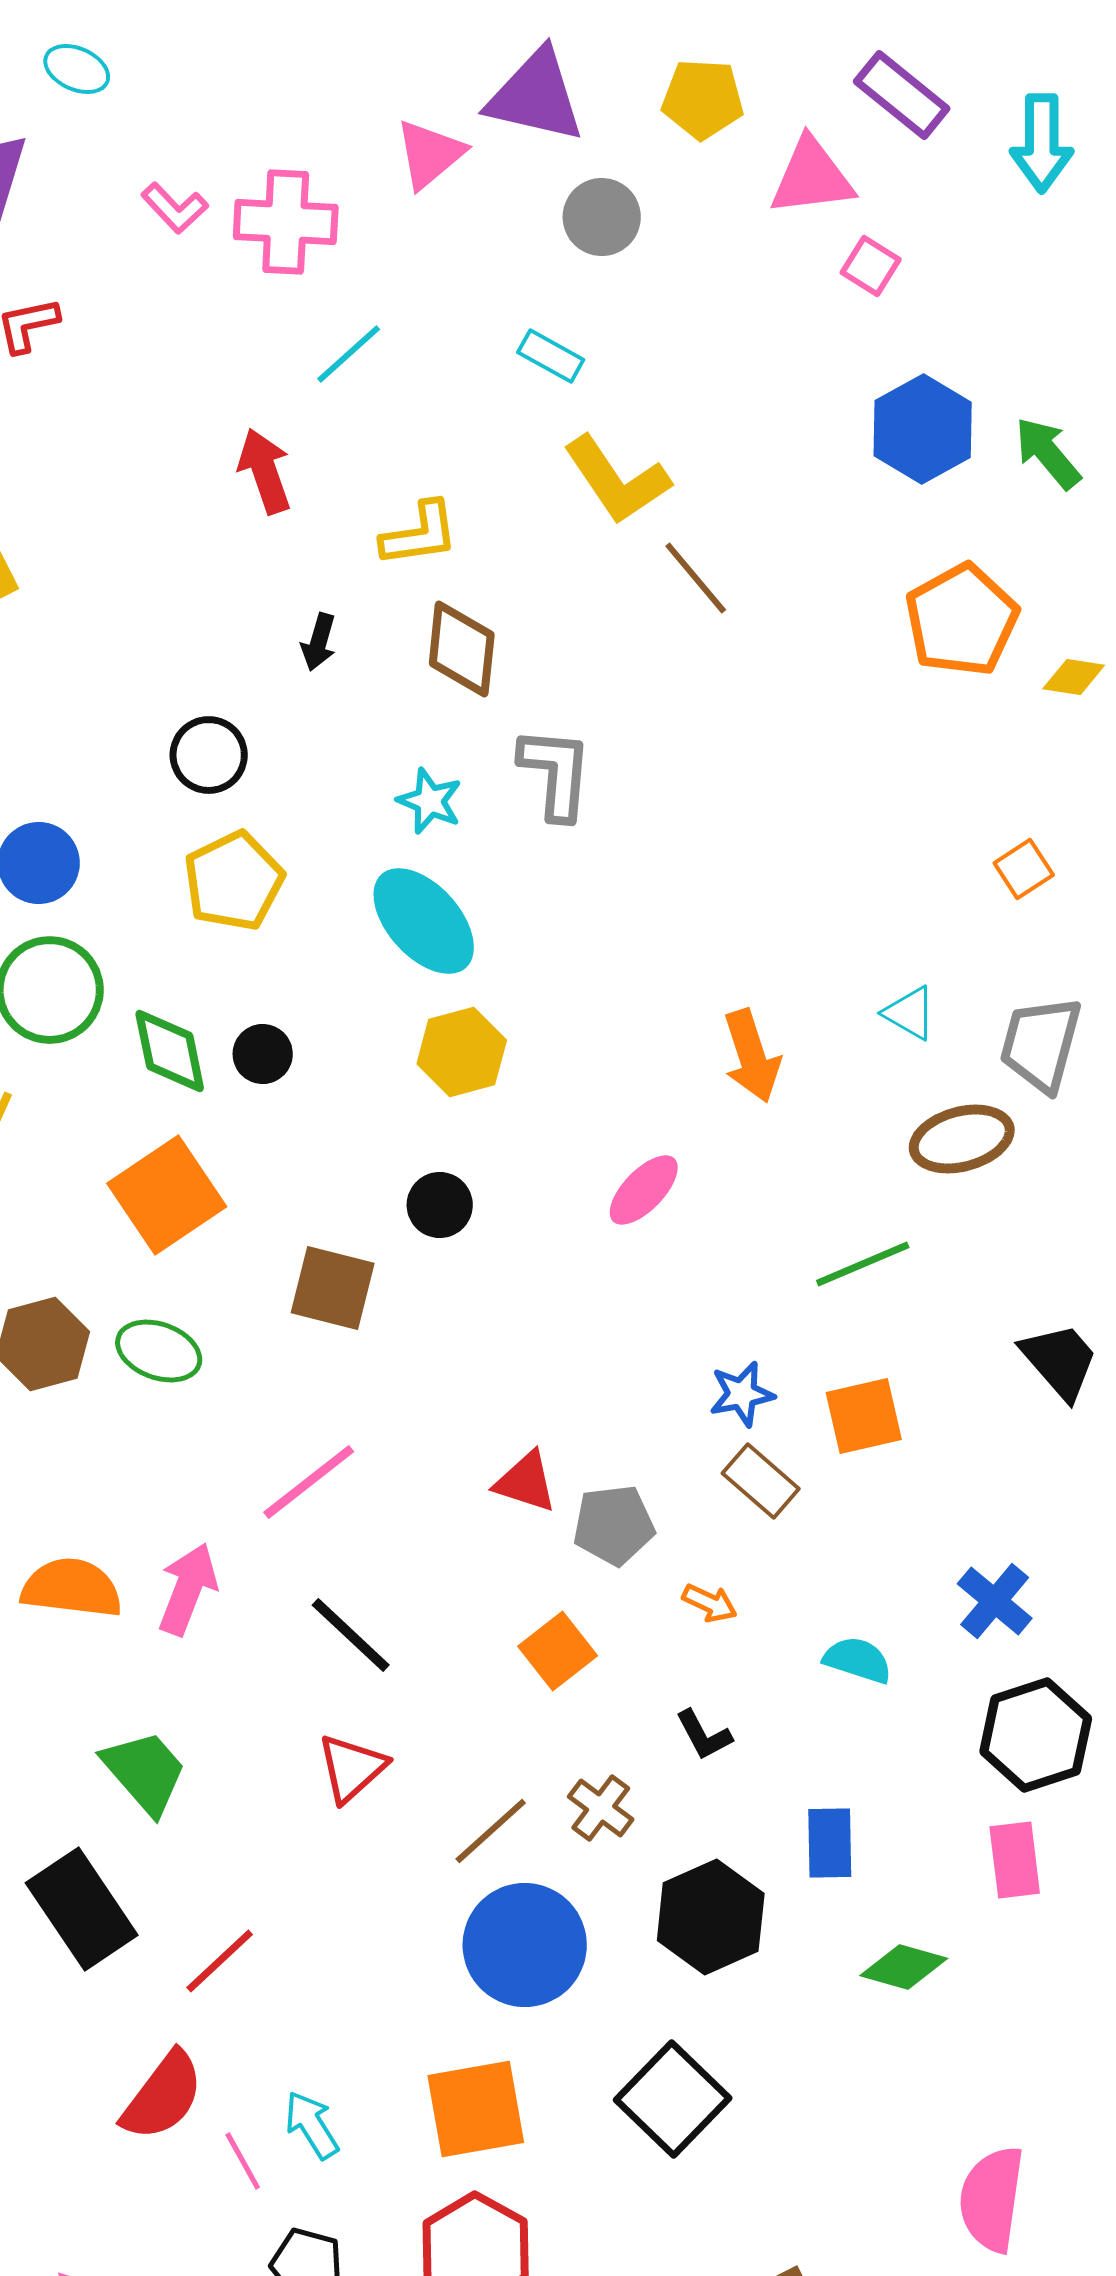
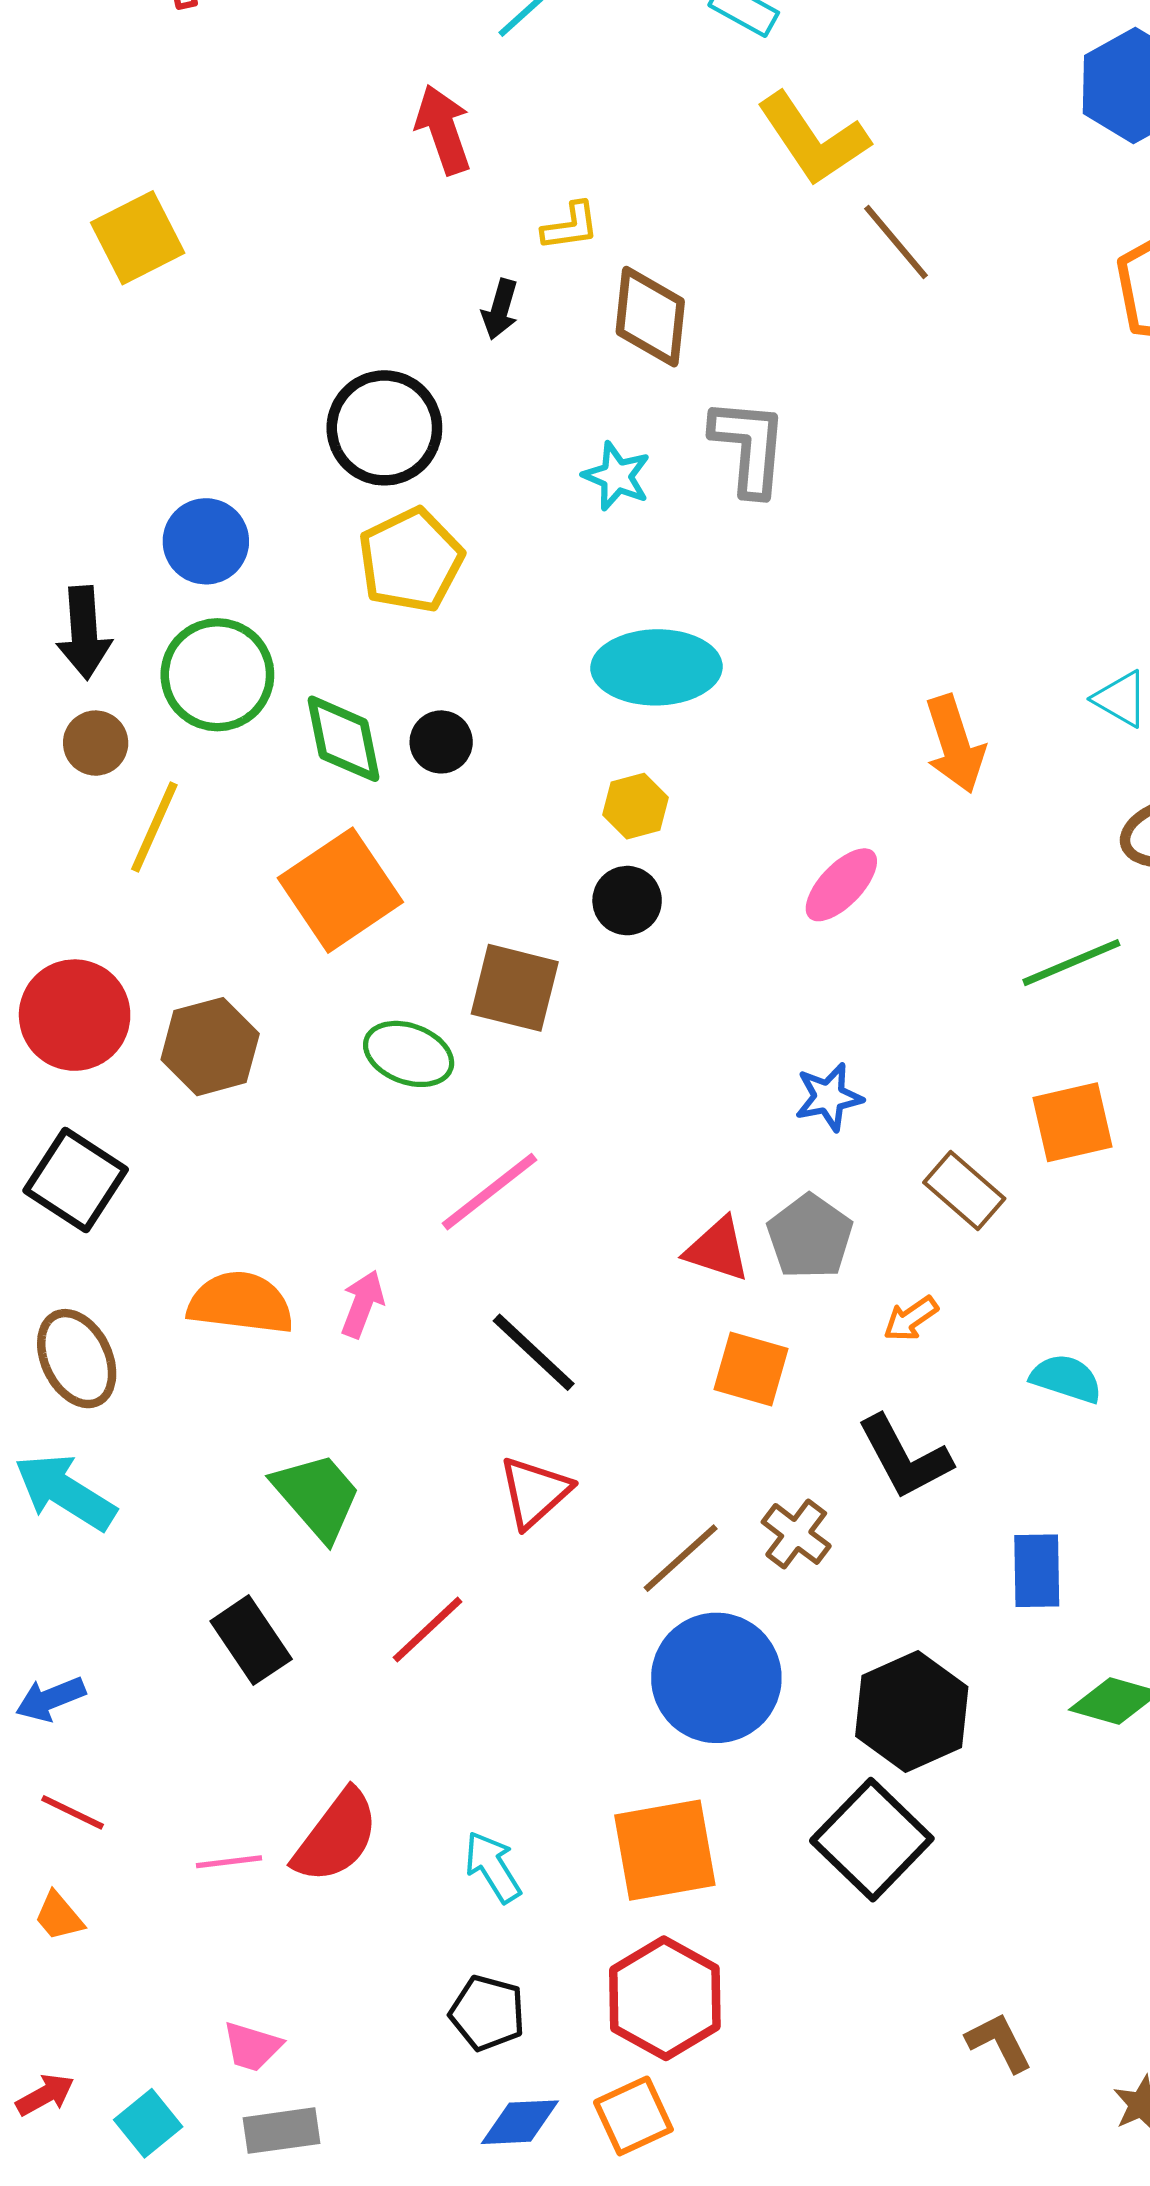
yellow L-shape: (420, 534) -> (570, 226), moved, size x0.7
black circle: (209, 755) -> (384, 428), size x1.4
cyan ellipse: (424, 921) -> (657, 667), moved, turned -49
yellow hexagon: (462, 1052) -> (635, 806), moved, size x0.7
green ellipse: (159, 1351) -> (409, 1054), moved
blue star: (742, 1394) -> (829, 1097), moved
red triangle: (526, 1482) -> (717, 1249), moved
gray pentagon: (614, 1525) -> (810, 1237), turned -30
pink arrow: (188, 1589) -> (362, 1304), size x0.7
orange arrow: (710, 1603) -> (911, 1319), turned 120
orange square: (558, 1651) -> (751, 1369), turned -36
black L-shape: (704, 1735) -> (904, 1457), size x1.6
black rectangle: (82, 1909) -> (251, 1640), size x0.7
black hexagon: (711, 1917) -> (912, 1711), moved
red line: (220, 1961) -> (428, 1630), moved
pink line: (243, 2161) -> (229, 1862), moved, turned -68

